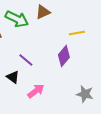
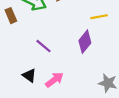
black triangle: (13, 77) -> (29, 75), moved

